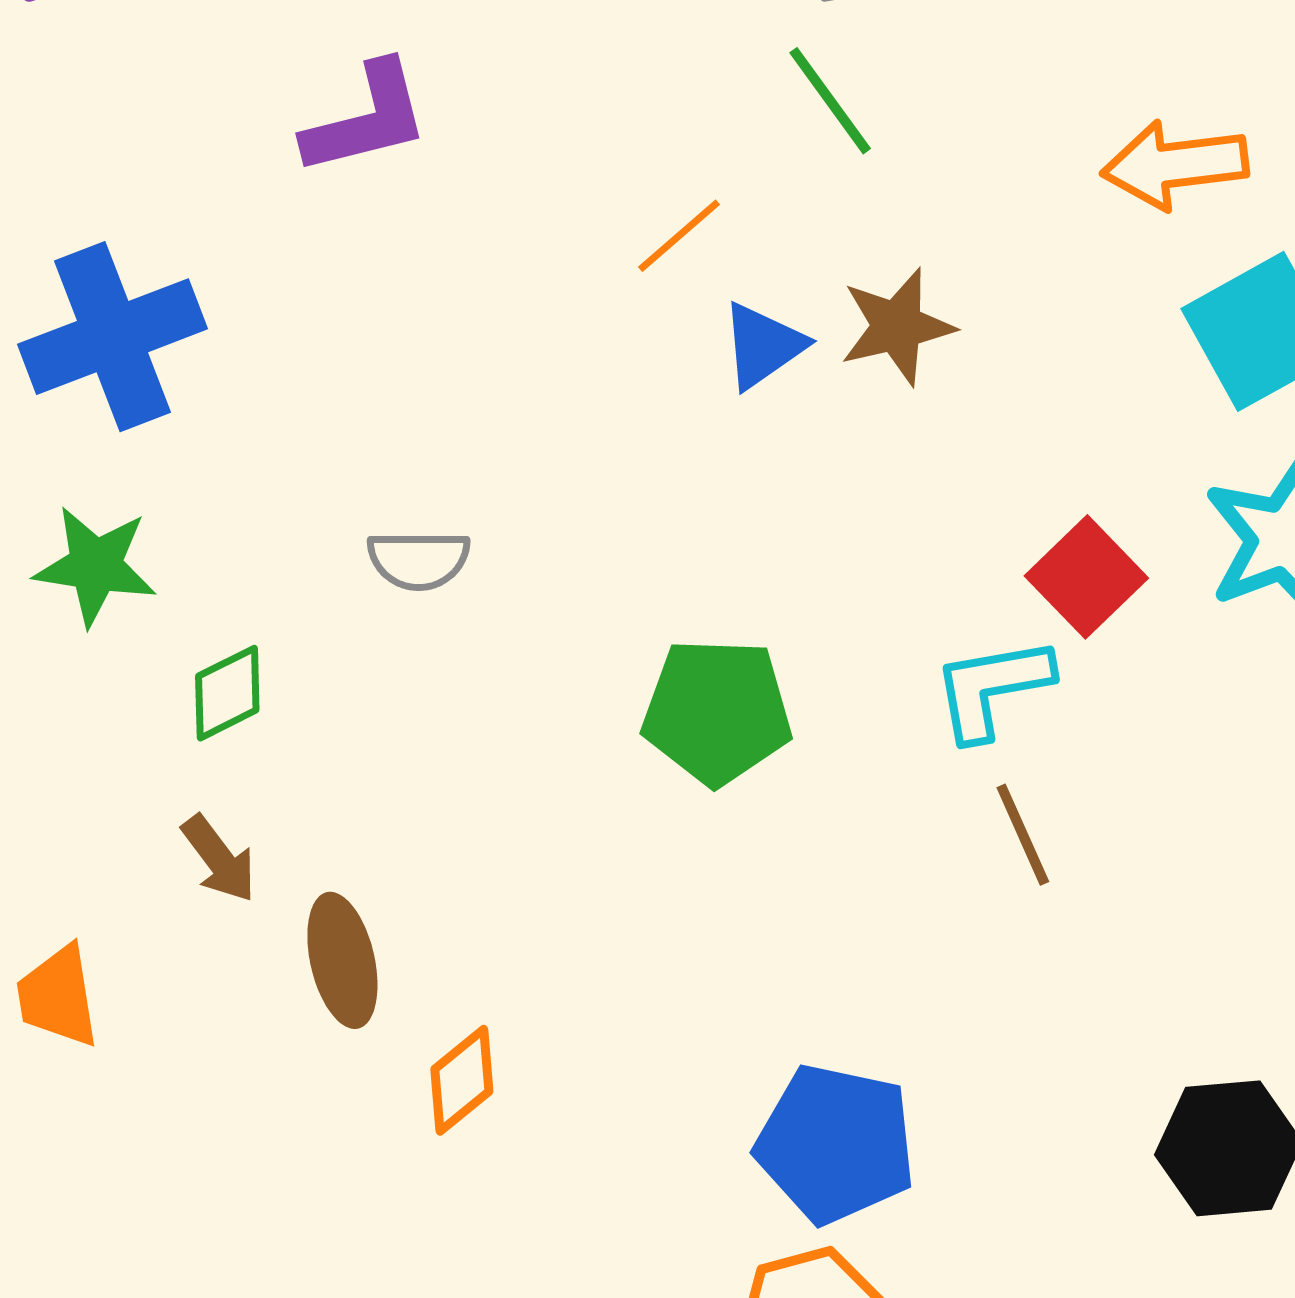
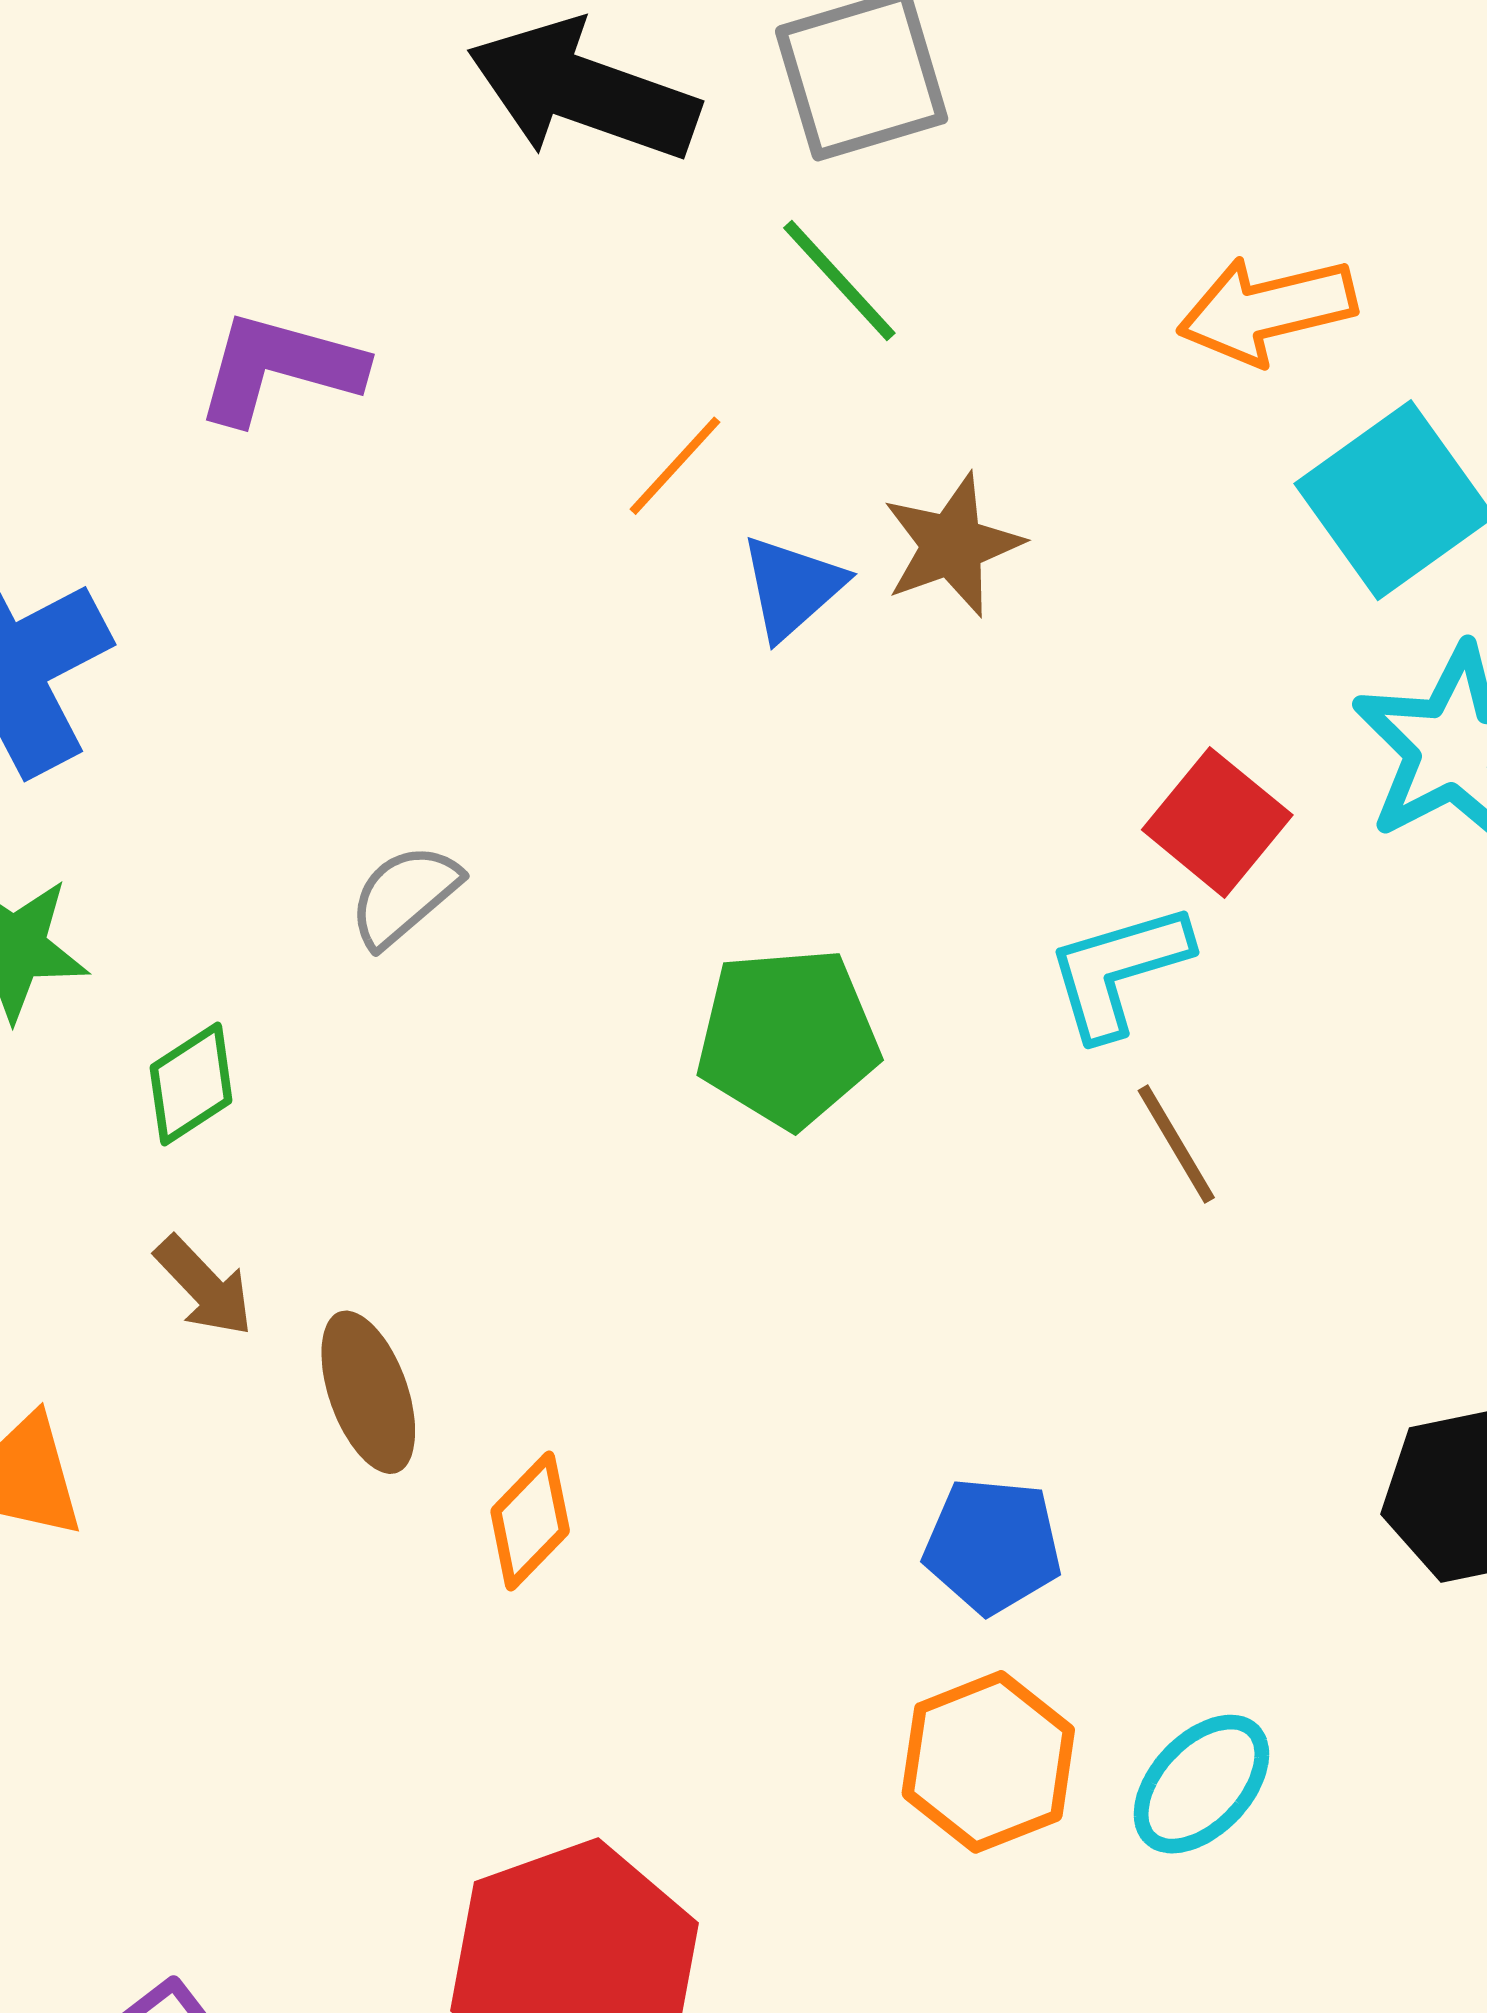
purple L-shape: (366, 119) -> (279, 368), turned -144
gray semicircle: (419, 560) -> (404, 895), turned 146
blue pentagon: (836, 1144) -> (993, 1546), size x0.7

